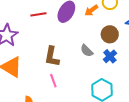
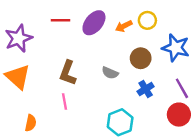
gray semicircle: (87, 51) -> (110, 73), turned -32
blue cross: (110, 56) -> (146, 89), moved

